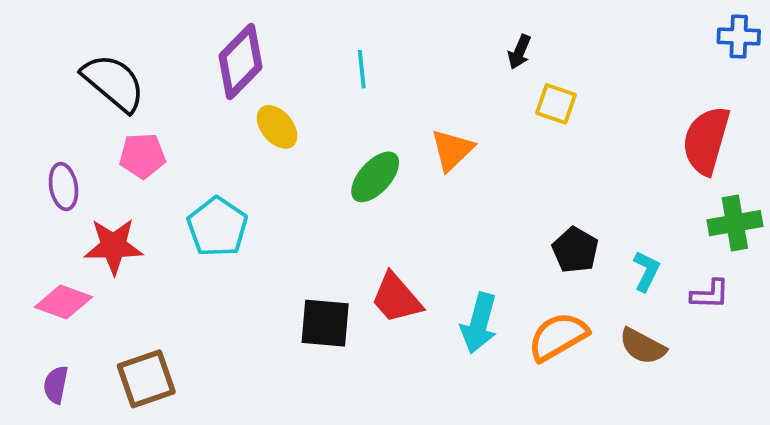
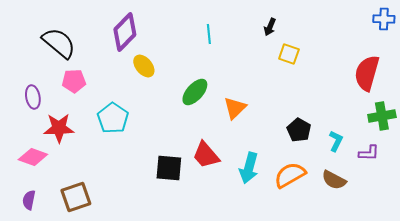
cyan line: (362, 69) -> (209, 34), moved
orange triangle: (452, 150) -> (235, 108), moved

